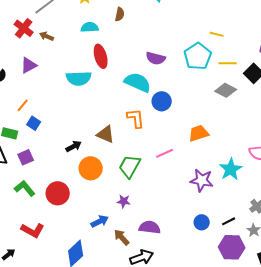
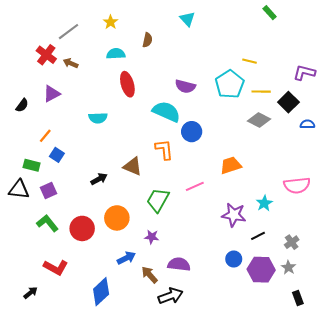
cyan semicircle: (79, 78) -> (98, 118), moved, size x0.7
orange circle: (91, 168) -> (117, 218), moved
cyan star: (231, 169) -> (264, 203), size x0.7
black line: (229, 221) -> (258, 236), moved
purple hexagon: (232, 247) -> (261, 270), moved

